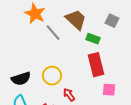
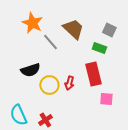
green rectangle: (93, 39) -> (99, 48), moved
black semicircle: (21, 79) -> (30, 70), moved
red arrow: (69, 95) -> (69, 83), moved, turned -128

